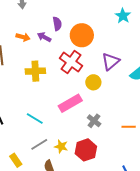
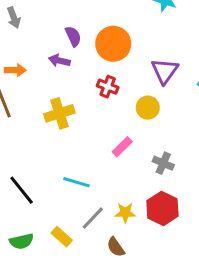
orange arrow: (23, 37) -> (15, 70), moved
red cross: (71, 62) -> (108, 87), size x0.6
pink rectangle: (70, 103) -> (122, 147), size x0.6
yellow rectangle: (16, 160) -> (62, 237), moved

